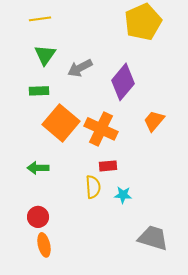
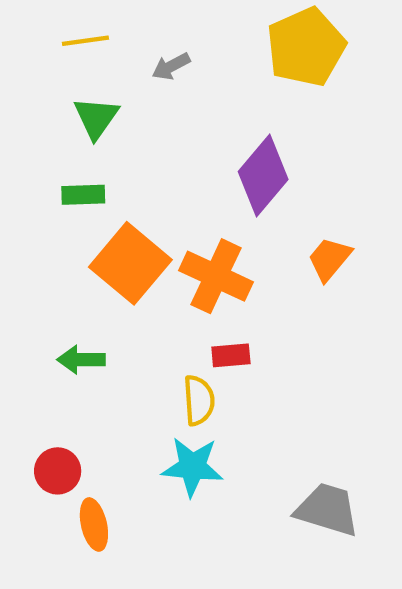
gray arrow: (80, 68) -> (171, 66), moved, size x0.7
cyan star: (123, 195) -> (192, 467), moved, size x1.6
red circle: (38, 217) -> (58, 471), moved

